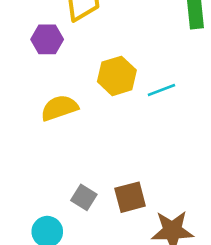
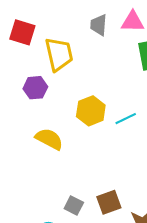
yellow semicircle: (59, 108) -> (49, 139), turned 52

